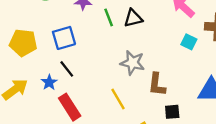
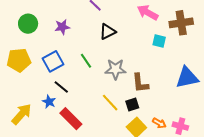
green line: (109, 17) -> (86, 61), moved
yellow pentagon: (23, 43) -> (19, 60), moved
black square: (172, 112) -> (132, 104), moved

